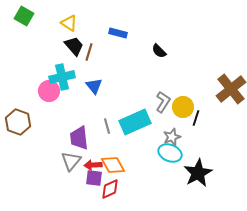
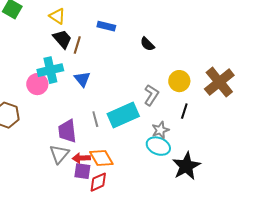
yellow circle: (183, 107) -> (179, 81), moved

